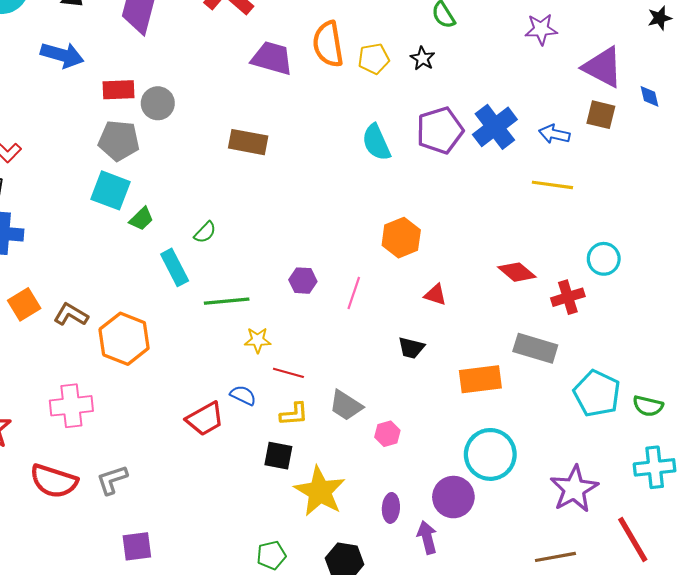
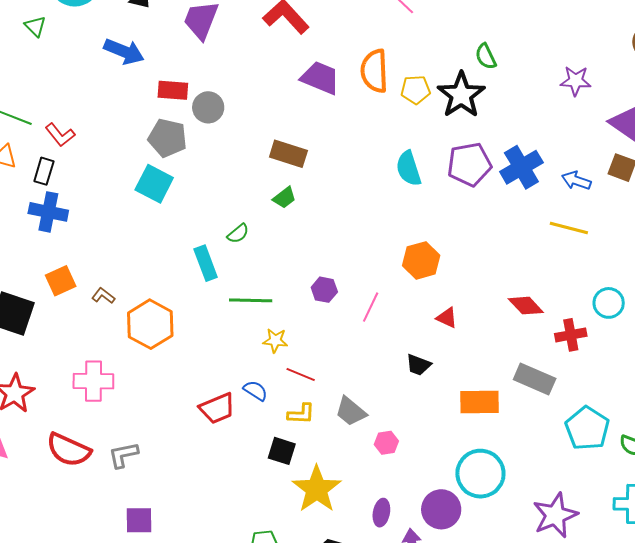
black star: (422, 58) -> (461, 95), size x2.0
green trapezoid: (141, 219) -> (284, 198), moved
brown L-shape: (71, 315) -> (103, 296), size x0.7

